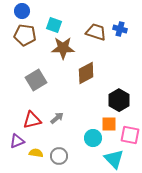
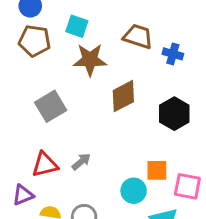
blue cross: (120, 29) -> (173, 54), moved
black hexagon: (119, 100) -> (174, 114), moved

